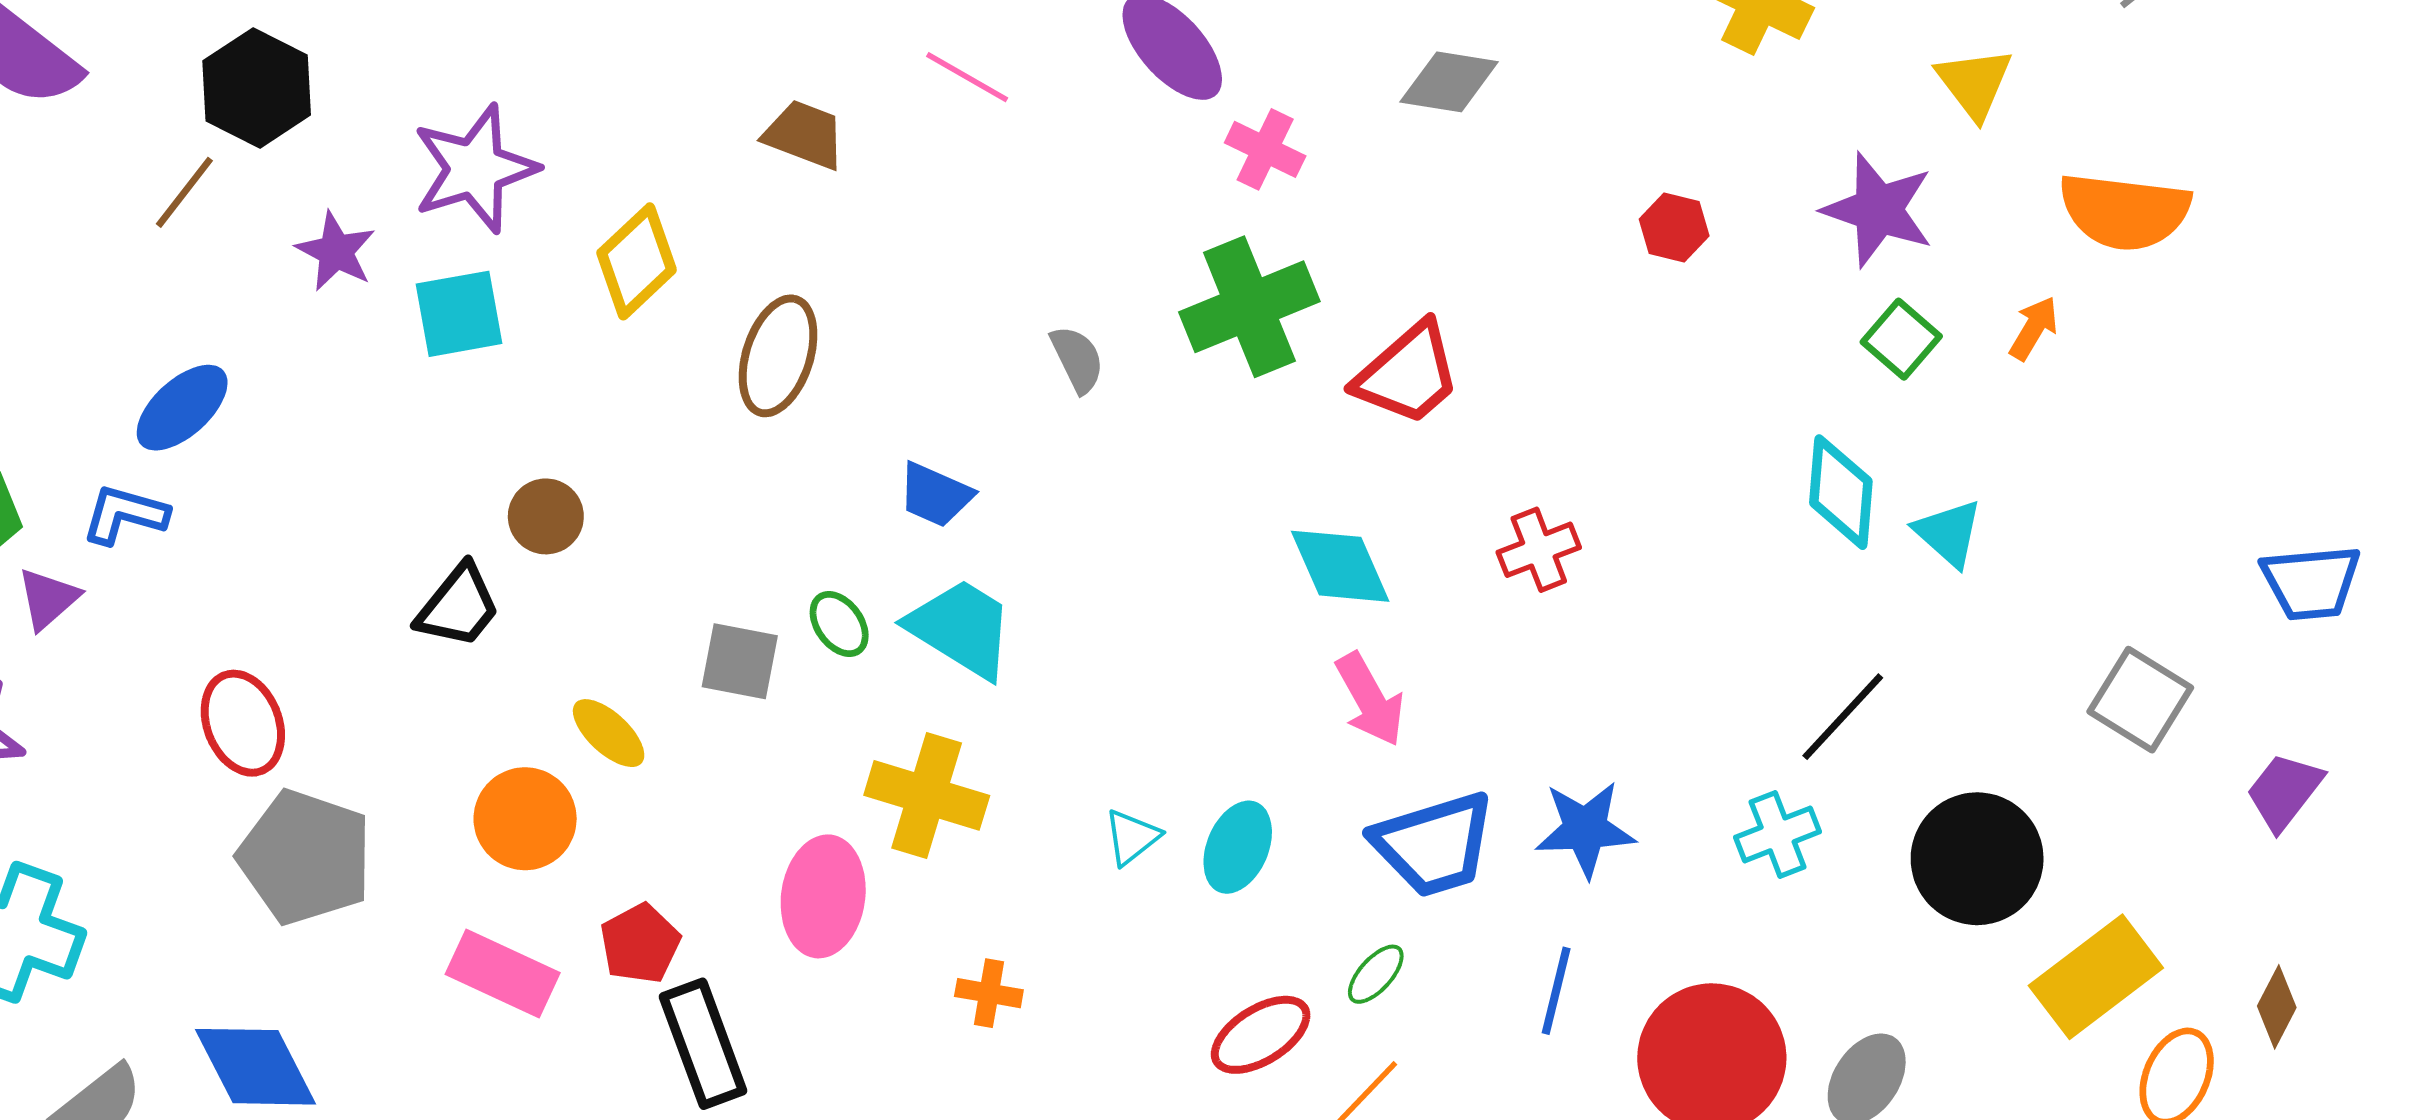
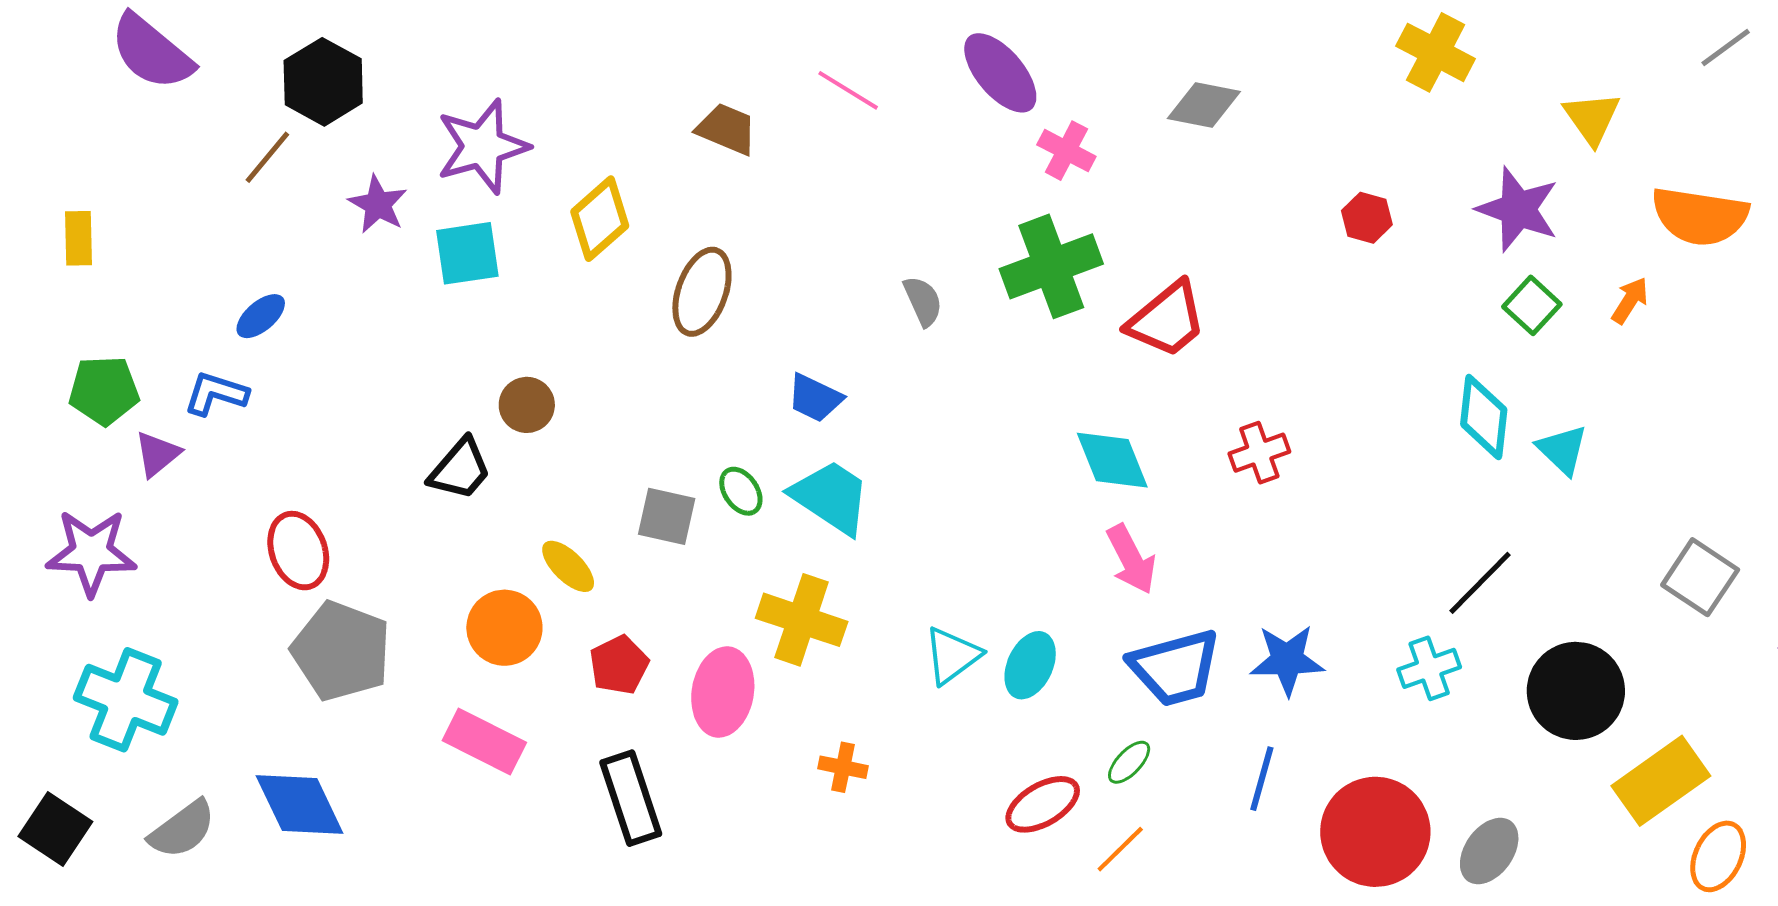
blue ellipse: (182, 408) -> (261, 316), size x0.7
cyan triangle: (1132, 837) -> (952, 655), size x1.4
red pentagon: (640, 944) -> (619, 665), moved

